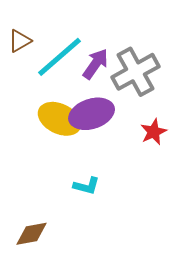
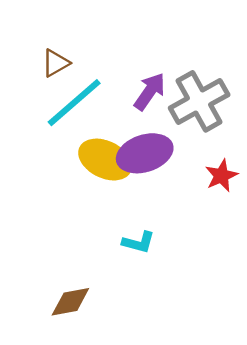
cyan line: (60, 57) -> (74, 103), moved

